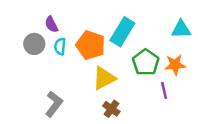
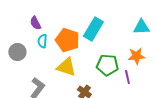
gray circle: (34, 44) -> (17, 52), moved
green pentagon: (146, 62) -> (107, 65), moved, turned -30
yellow triangle: (104, 78) -> (66, 67), moved, turned 45

